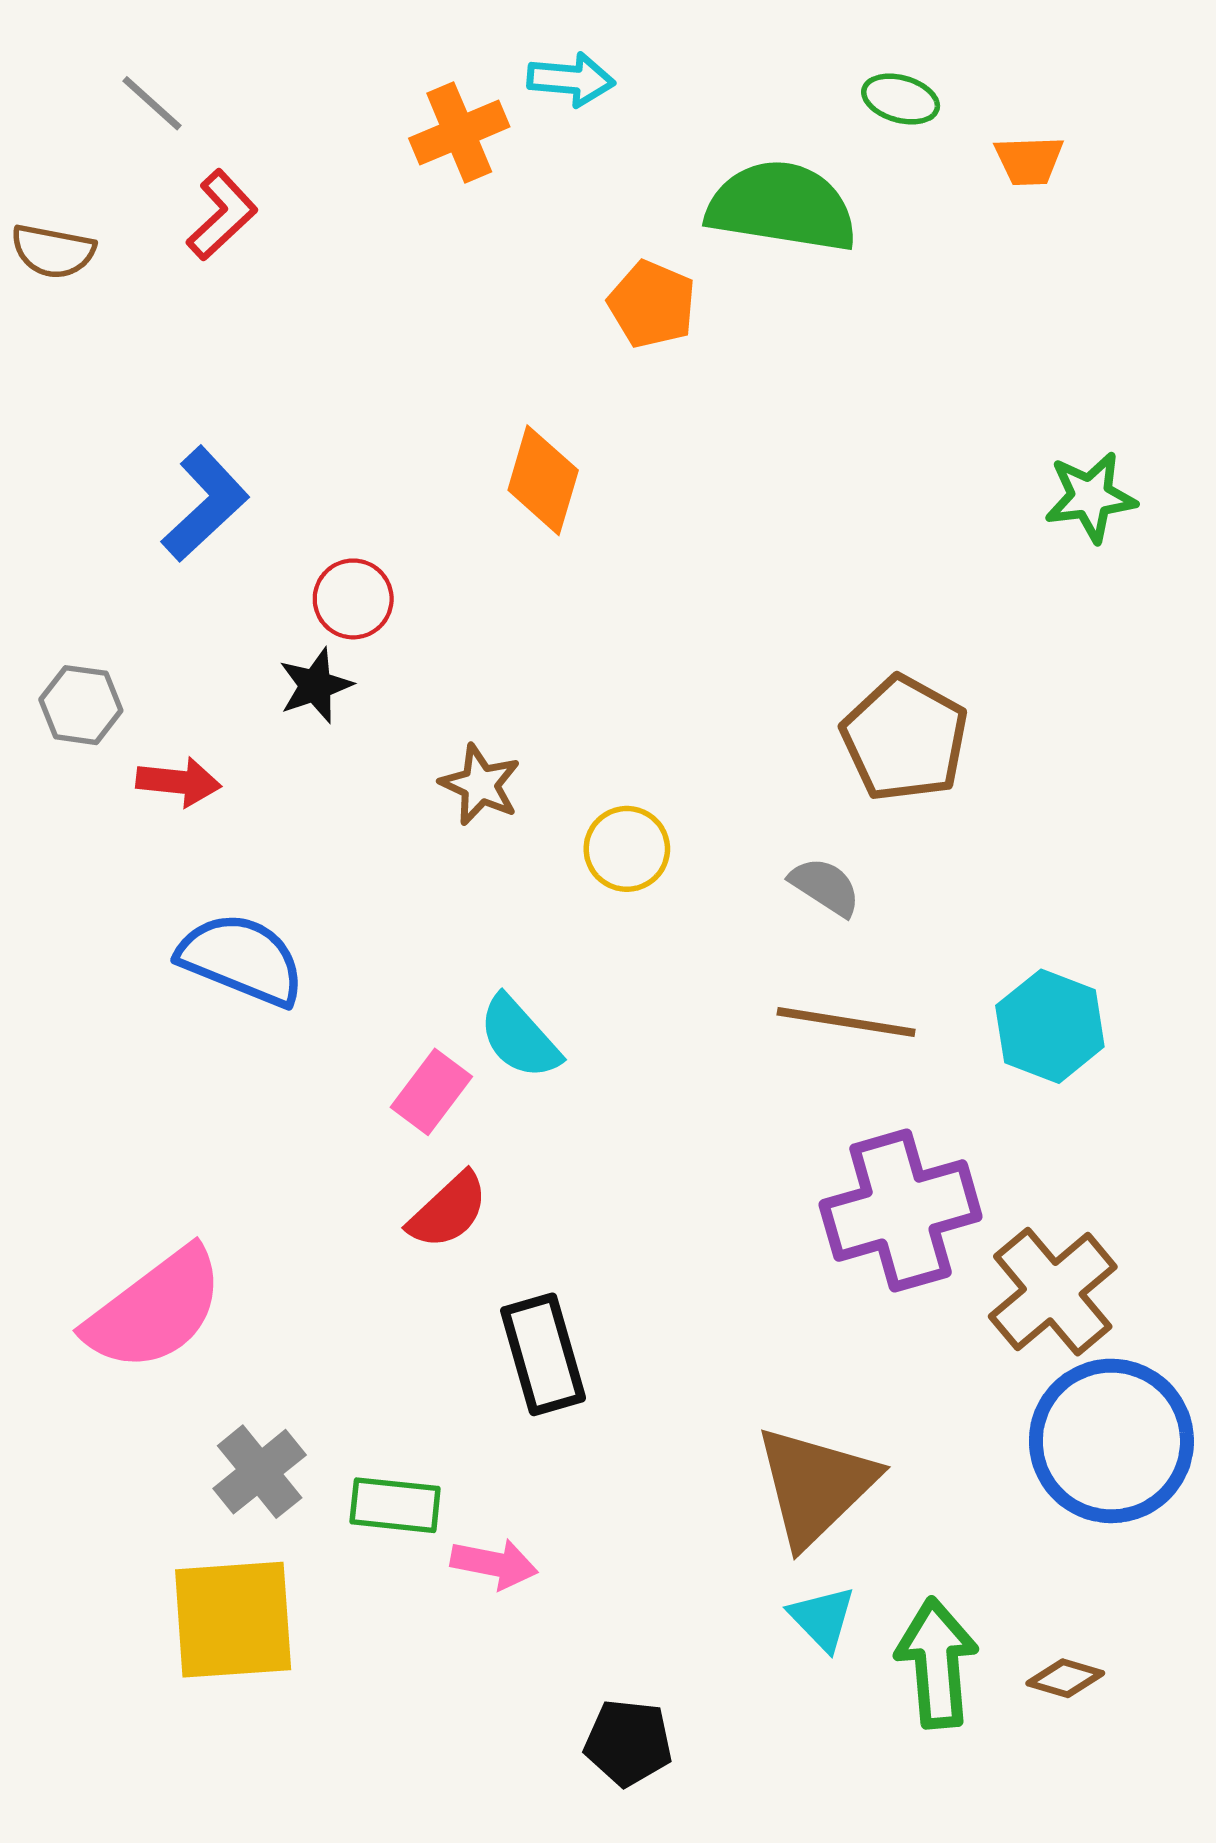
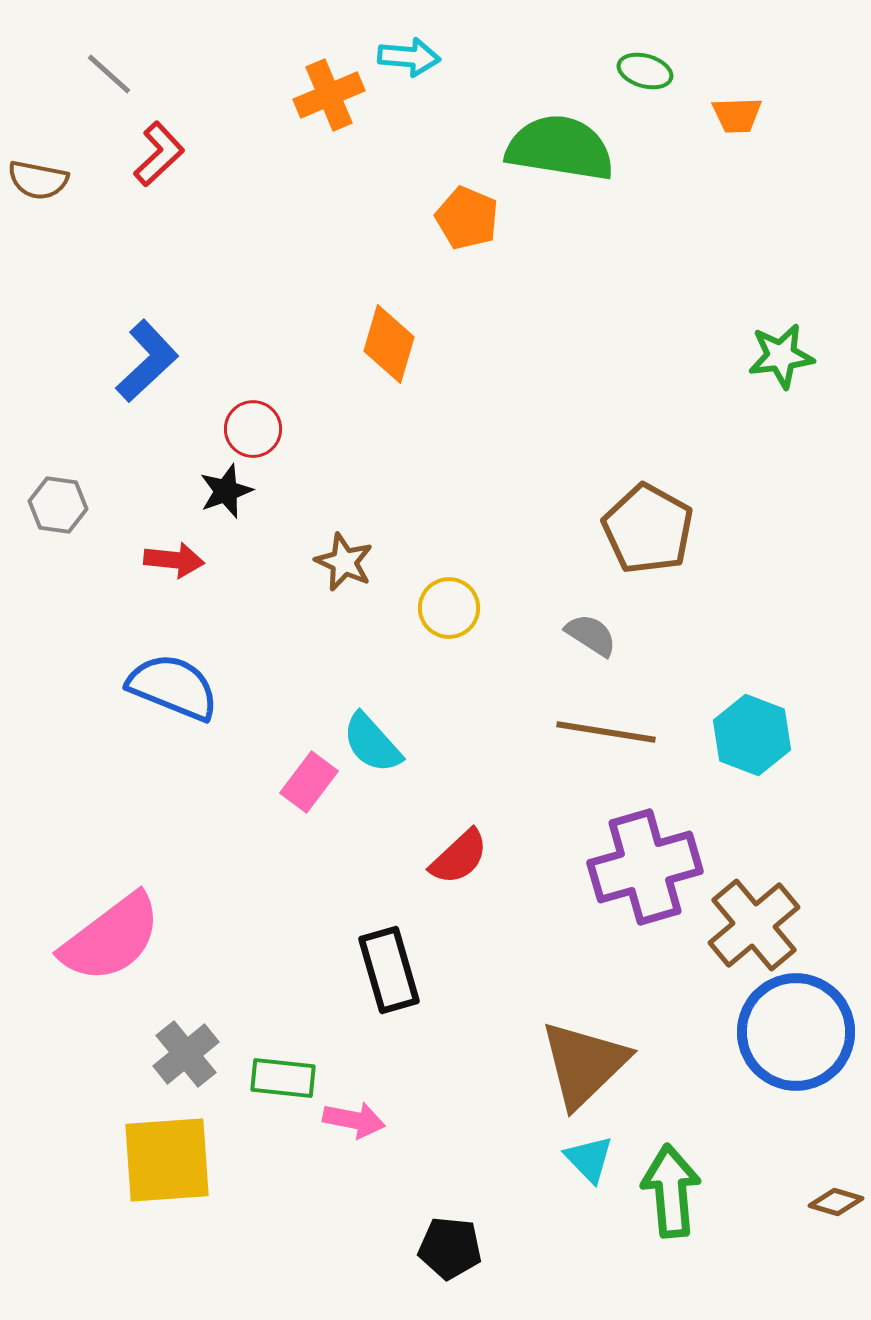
red arrow: (179, 782) -> (174, 560), moved
red semicircle: (448, 1211) -> (459, 857), moved
brown diamond: (1065, 1678) -> (836, 1202), moved

